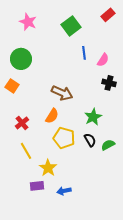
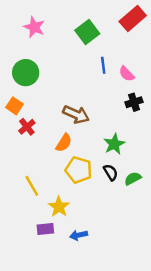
red rectangle: (108, 15) -> (133, 18), size x1.5
pink semicircle: (103, 60) -> (127, 74), turned 104
black cross: (109, 83) -> (134, 102), turned -32
red cross: (22, 123) -> (27, 127), moved

